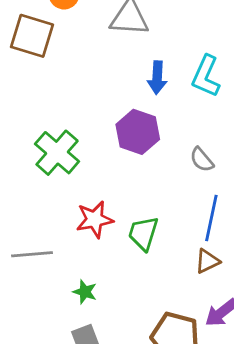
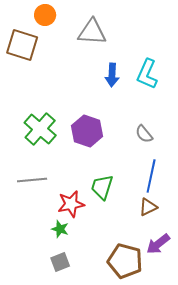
purple hexagon: (138, 132) -> (87, 131), moved
red star: (95, 219) -> (71, 204), moved
gray line: (32, 254) -> (32, 180), moved

